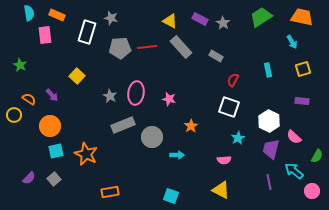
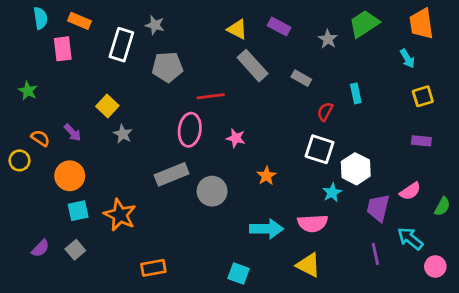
orange trapezoid: (302, 17) -> (421, 24), turned -110
gray star: (223, 23) -> (328, 39), moved
red line: (147, 47) -> (211, 96), moved
cyan rectangle: (268, 70) -> (356, 93), moved
gray star: (110, 96) -> (123, 134), moved
white hexagon: (269, 121) -> (356, 169), moved
pink semicircle: (294, 137) -> (410, 191), turned -77
cyan arrow: (177, 155) -> (266, 229), moved, size x1.6
green semicircle: (317, 156) -> (442, 207), moved
pink semicircle: (224, 160) -> (313, 223), size x1.5

